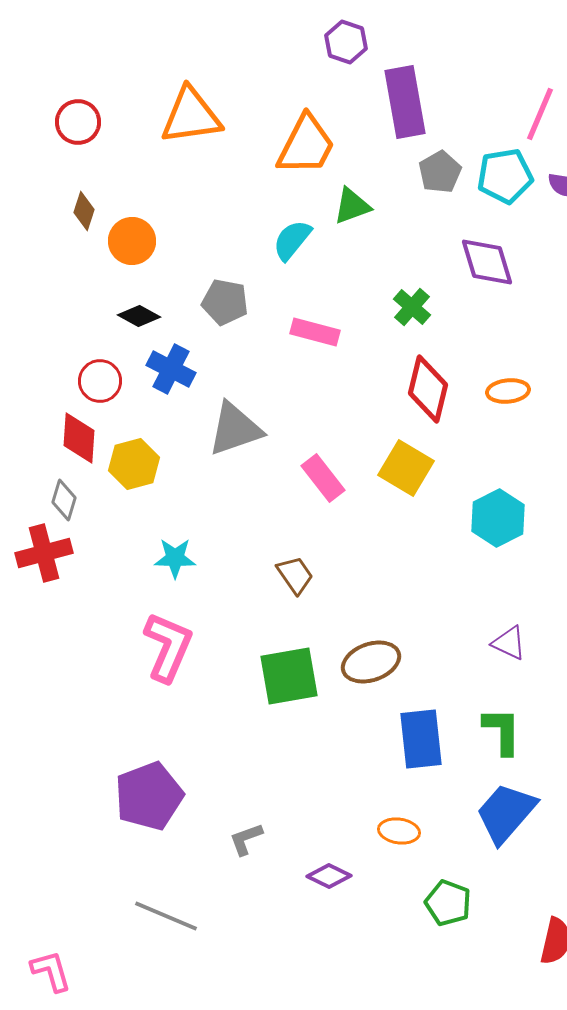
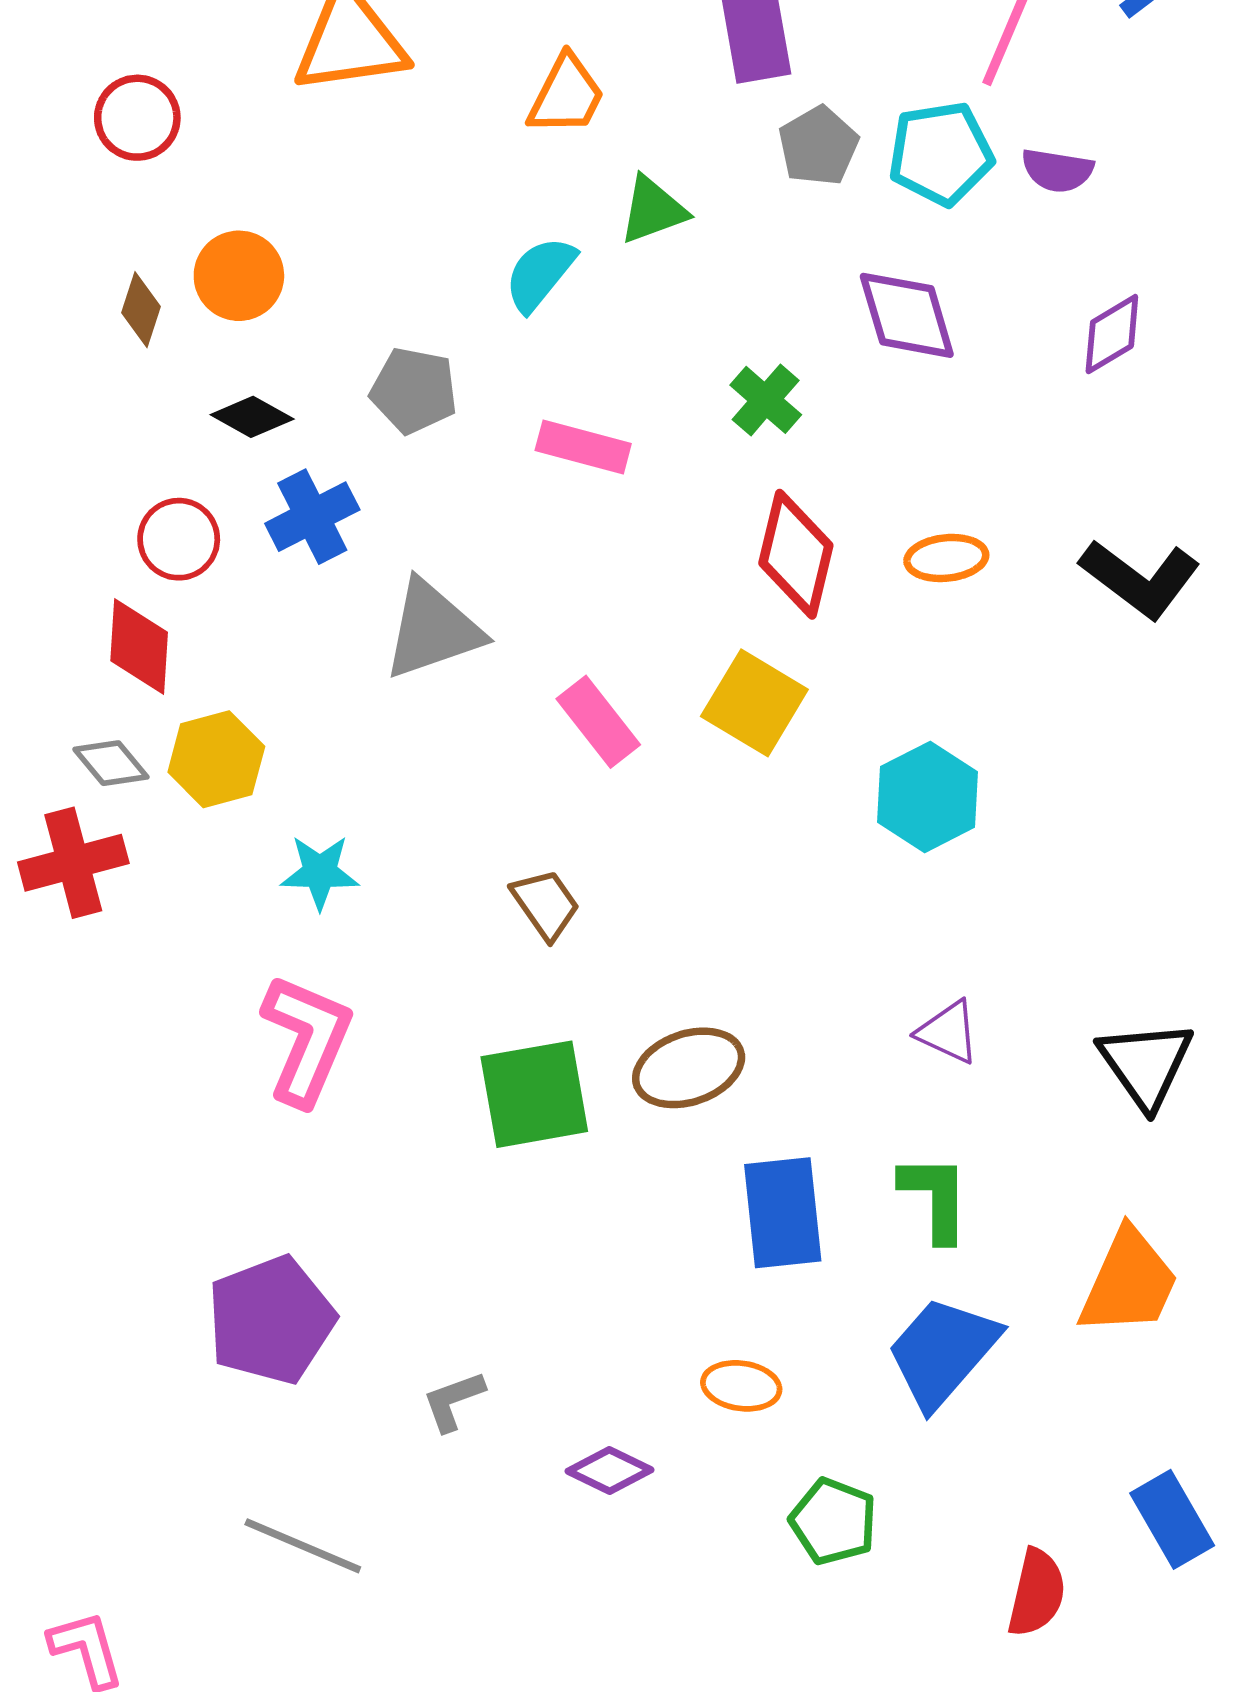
red circle: (78, 122) -> (137, 118), moved
orange trapezoid: (306, 145) -> (566, 95), size x0.7
brown diamond: (84, 211) -> (141, 310), moved
blue cross: (171, 369) -> (312, 517), turned 36
yellow hexagon: (134, 464) -> (216, 759), moved
gray diamond: (64, 500) -> (111, 763), turned -57

